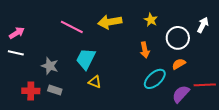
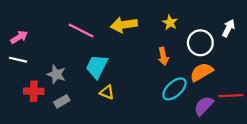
orange semicircle: (179, 64) -> (201, 72), size x1.5
gray rectangle: (55, 90) -> (62, 101), turned -48
red cross: (31, 91) -> (34, 91), moved

